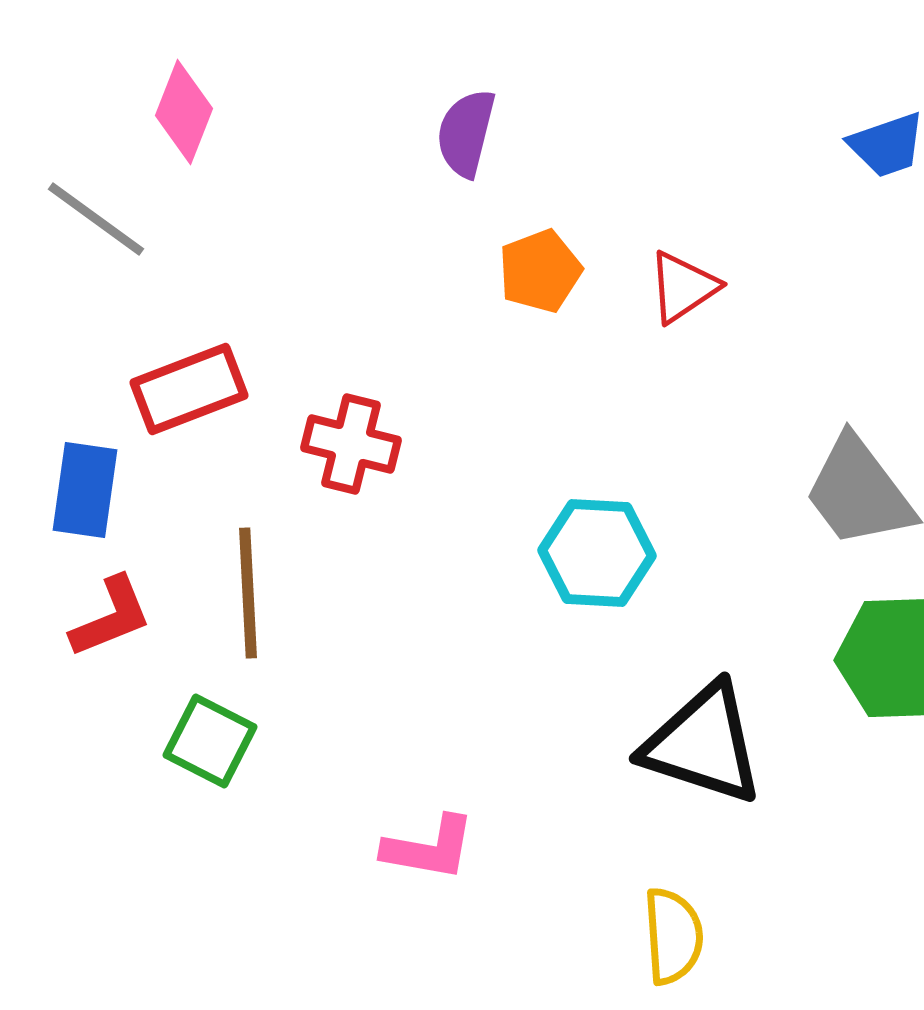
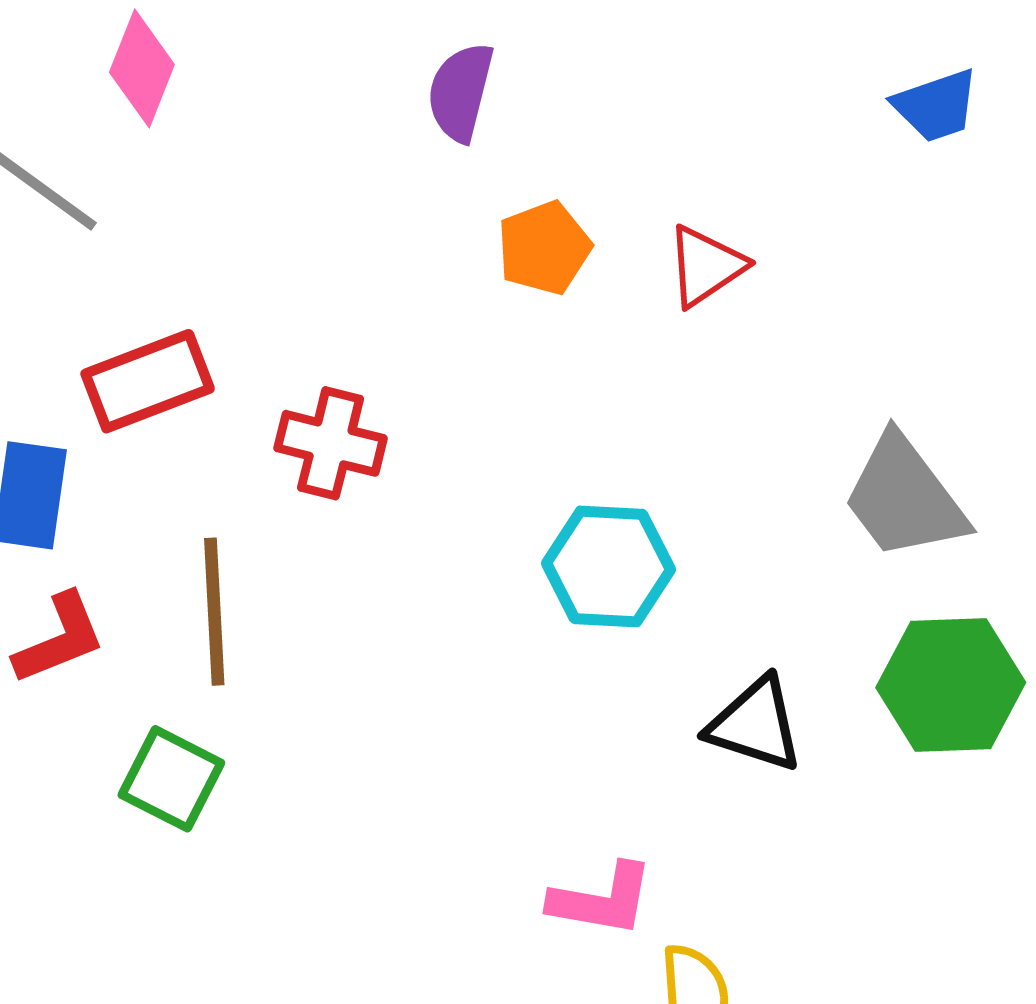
black triangle: (703, 744) -> (755, 725), moved, size x0.7
pink L-shape: (429, 848) -> (602, 900), moved

